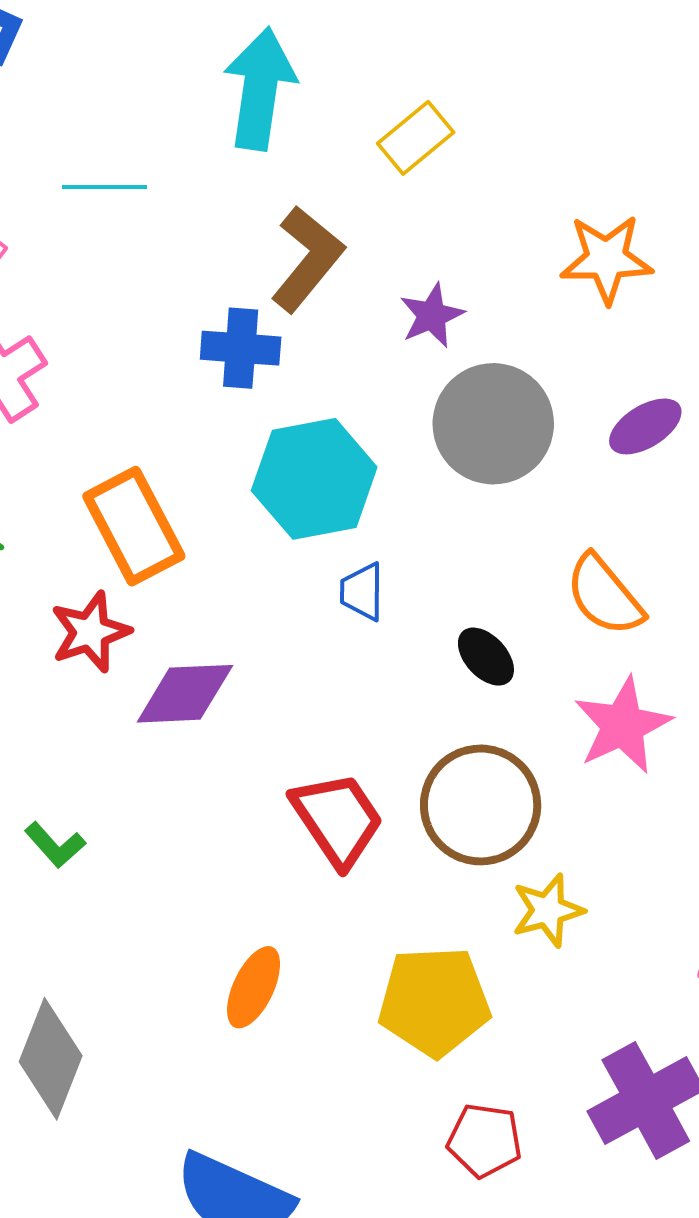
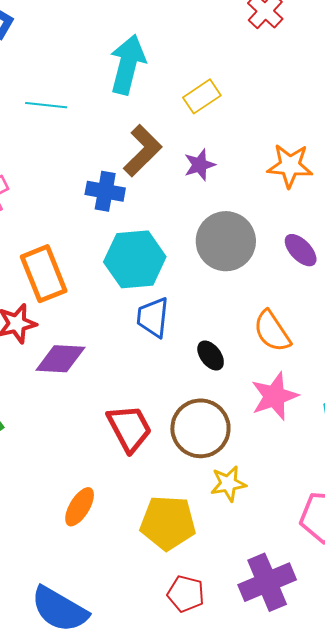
purple star: (432, 315) -> (200, 165), moved
purple ellipse: (645, 426) -> (301, 250), turned 72
blue trapezoid: (362, 592) -> (153, 317), size x1.4

